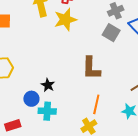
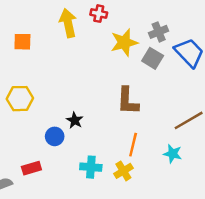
yellow star: (65, 20) -> (124, 43), moved
cyan cross: (47, 111) -> (91, 167), moved

